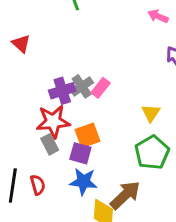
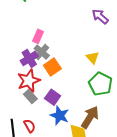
pink rectangle: (101, 88) -> (38, 36), moved
orange square: (87, 135) -> (52, 67), moved
purple square: (80, 153) -> (53, 97), turned 35
blue star: (83, 182) -> (60, 116), turned 30

